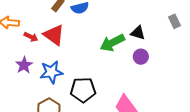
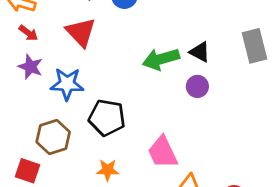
gray rectangle: (174, 21) -> (254, 46), size x1.6
red arrow: (31, 37) -> (28, 33), moved
purple star: (24, 65) -> (30, 67), turned -30

